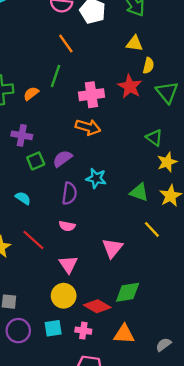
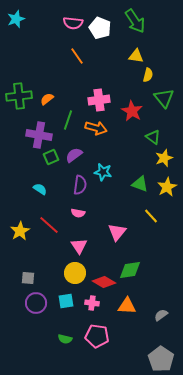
green line: (55, 76) -> (68, 120), moved
red star: (130, 87) -> (132, 111), moved
purple cross: (22, 135) -> (39, 135), size x1.4

